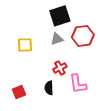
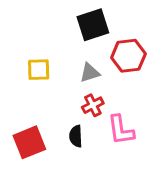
gray triangle: (57, 39) -> (90, 73), moved
red square: (19, 92) -> (29, 142), size x1.5

